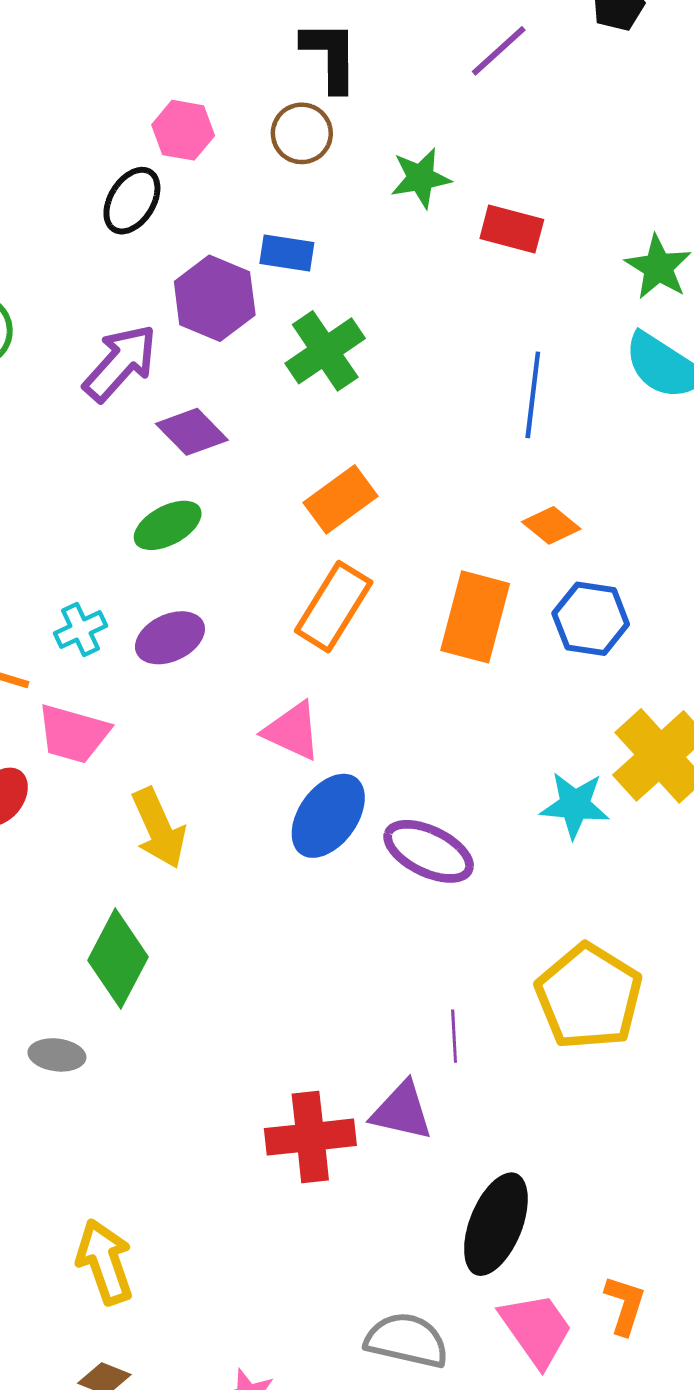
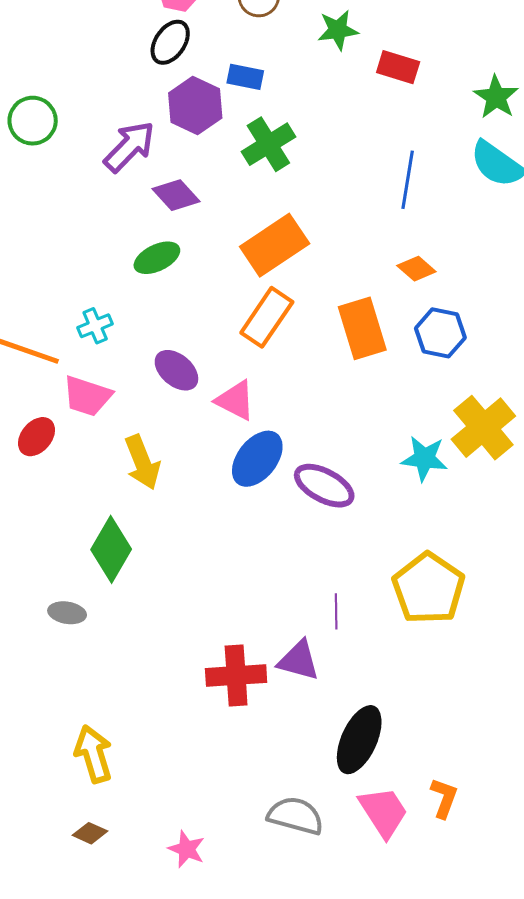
black ellipse: (132, 201) -> (170, 42), moved
orange rectangle: (341, 499) -> (275, 245), size x1.4
orange rectangle: (475, 617) -> (362, 328), turned -34
purple ellipse: (170, 638) -> (176, 370), moved, turned 63

